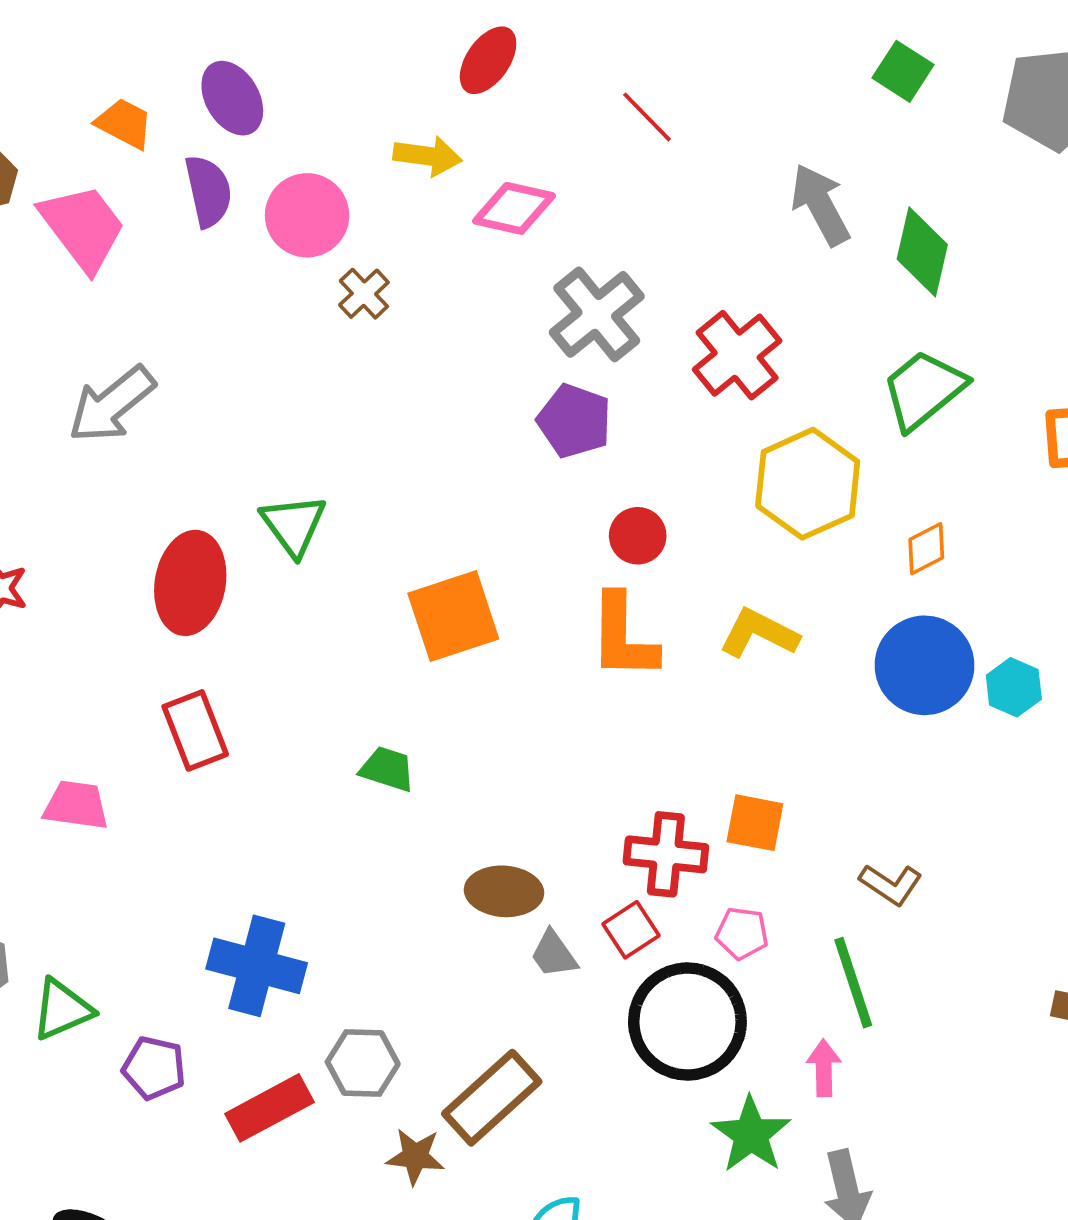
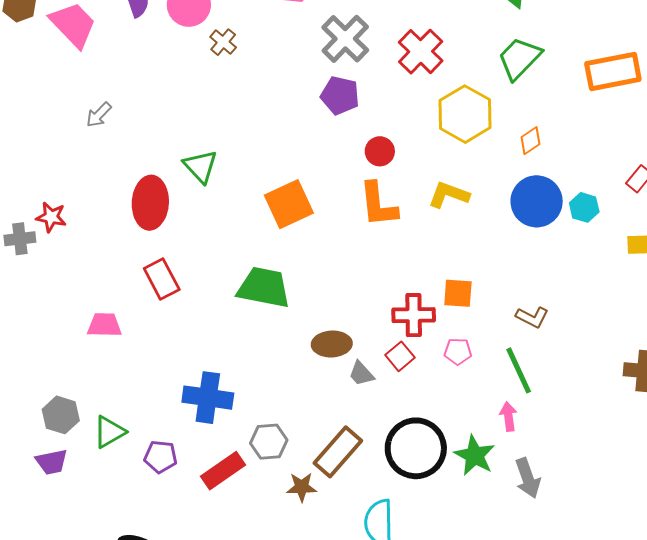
gray arrow: (112, 404) -> (99, 115), size x0.6
green trapezoid: (387, 769) -> (264, 287), size x1.8
black circle: (687, 1022) -> (416, 448), moved

